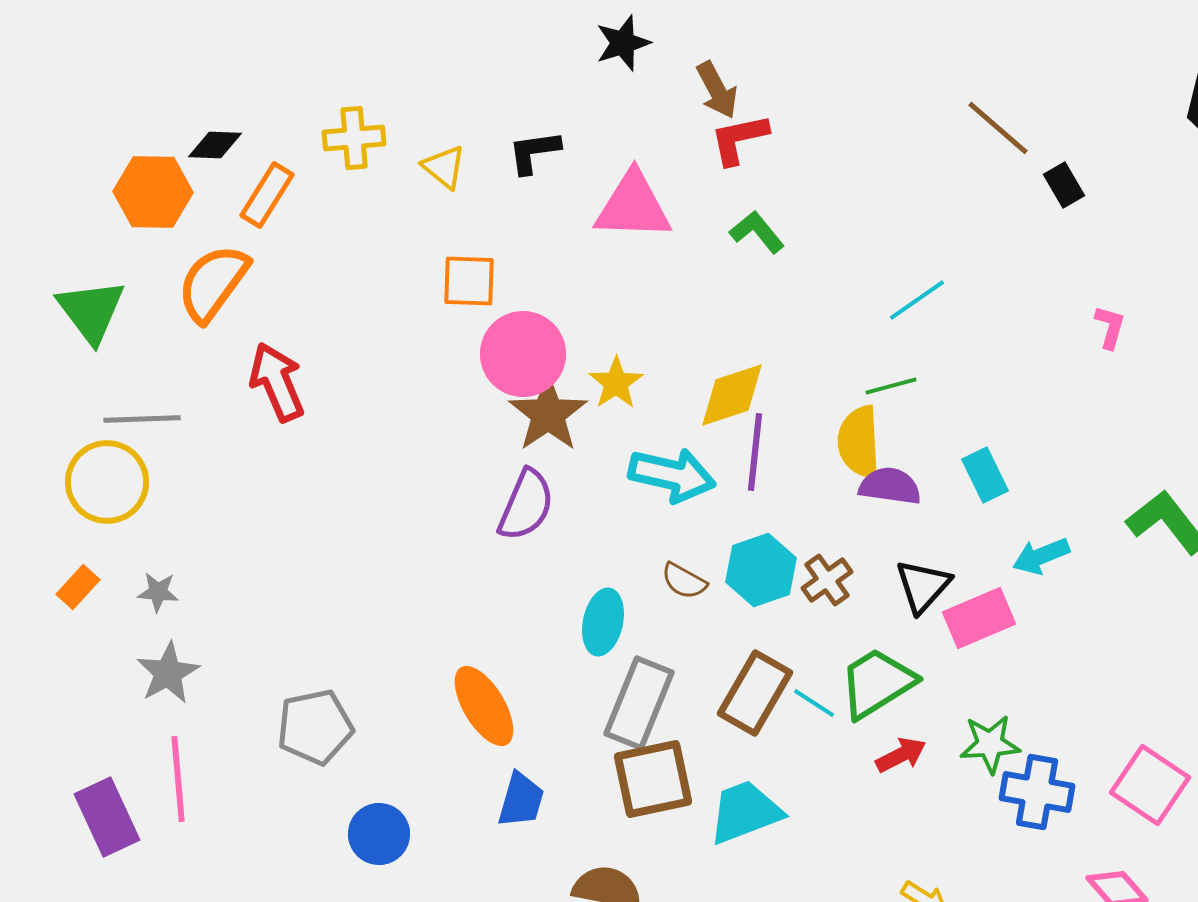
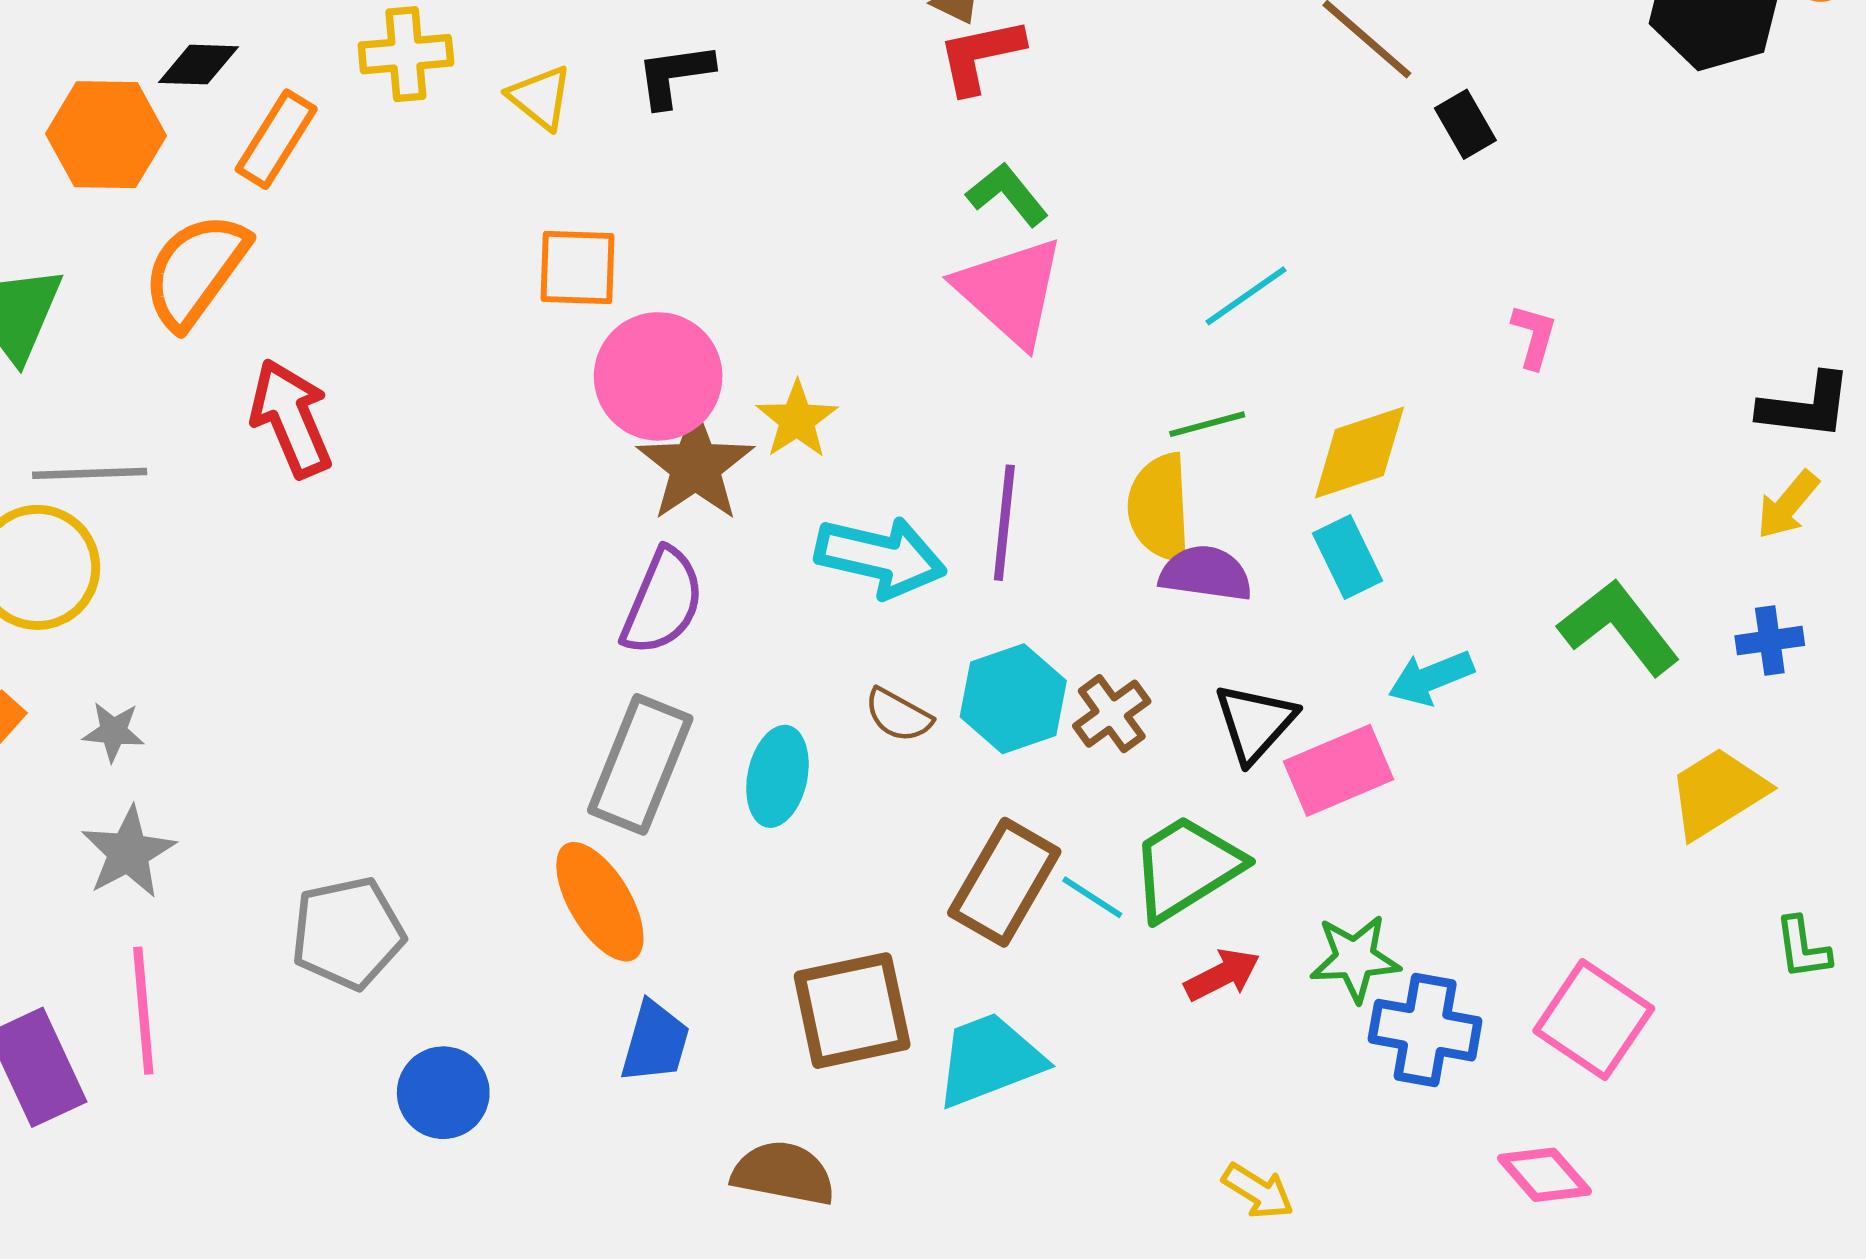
pink triangle: (633, 206) -> (1010, 291), moved, turned 40
yellow diamond: (732, 395) -> (1359, 453), moved
gray rectangle: (639, 703) -> (640, 764), moved

